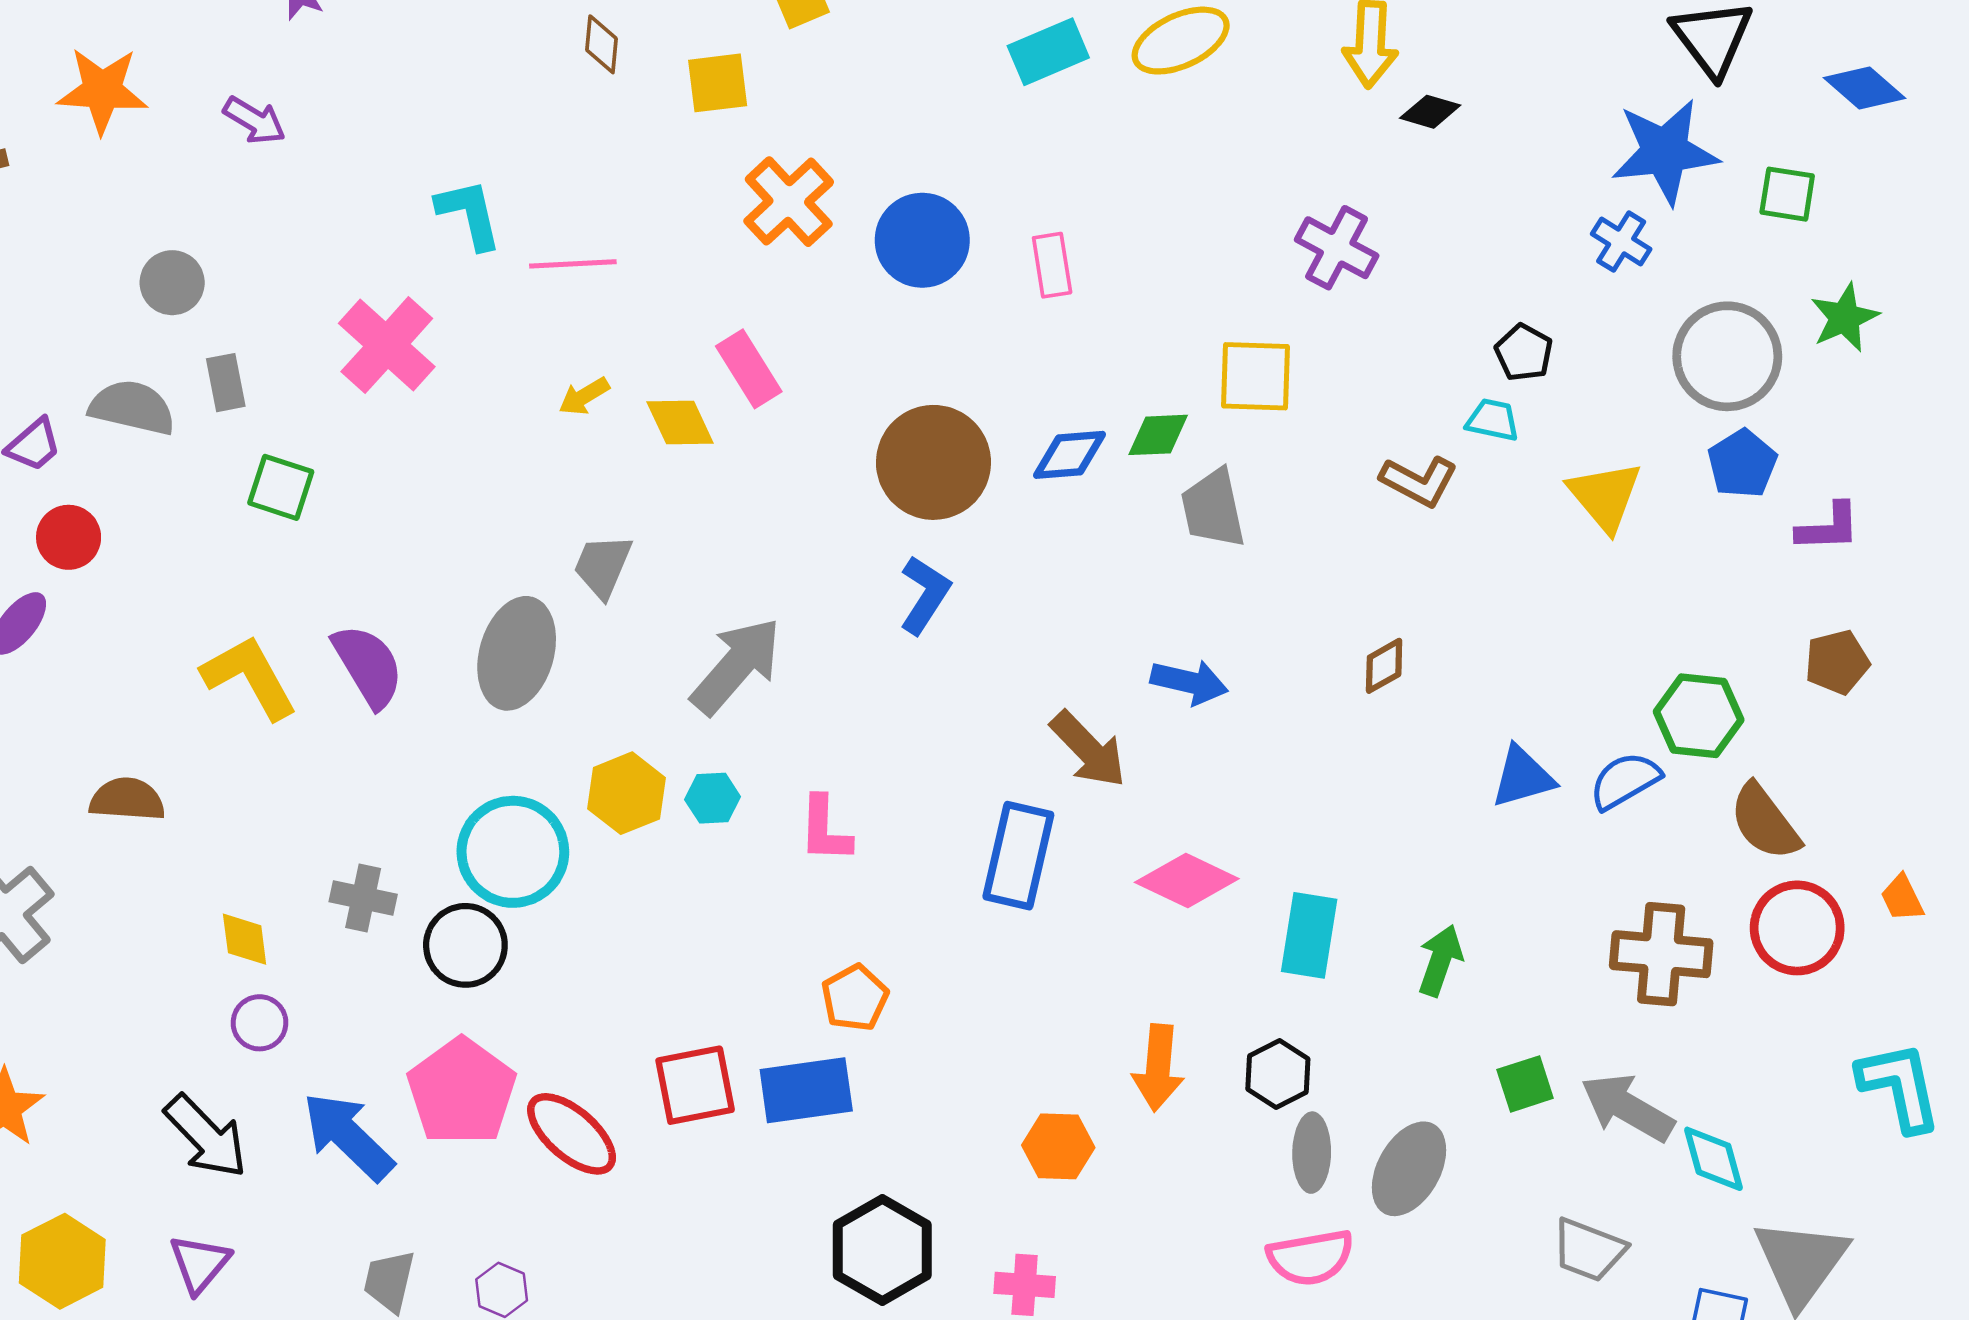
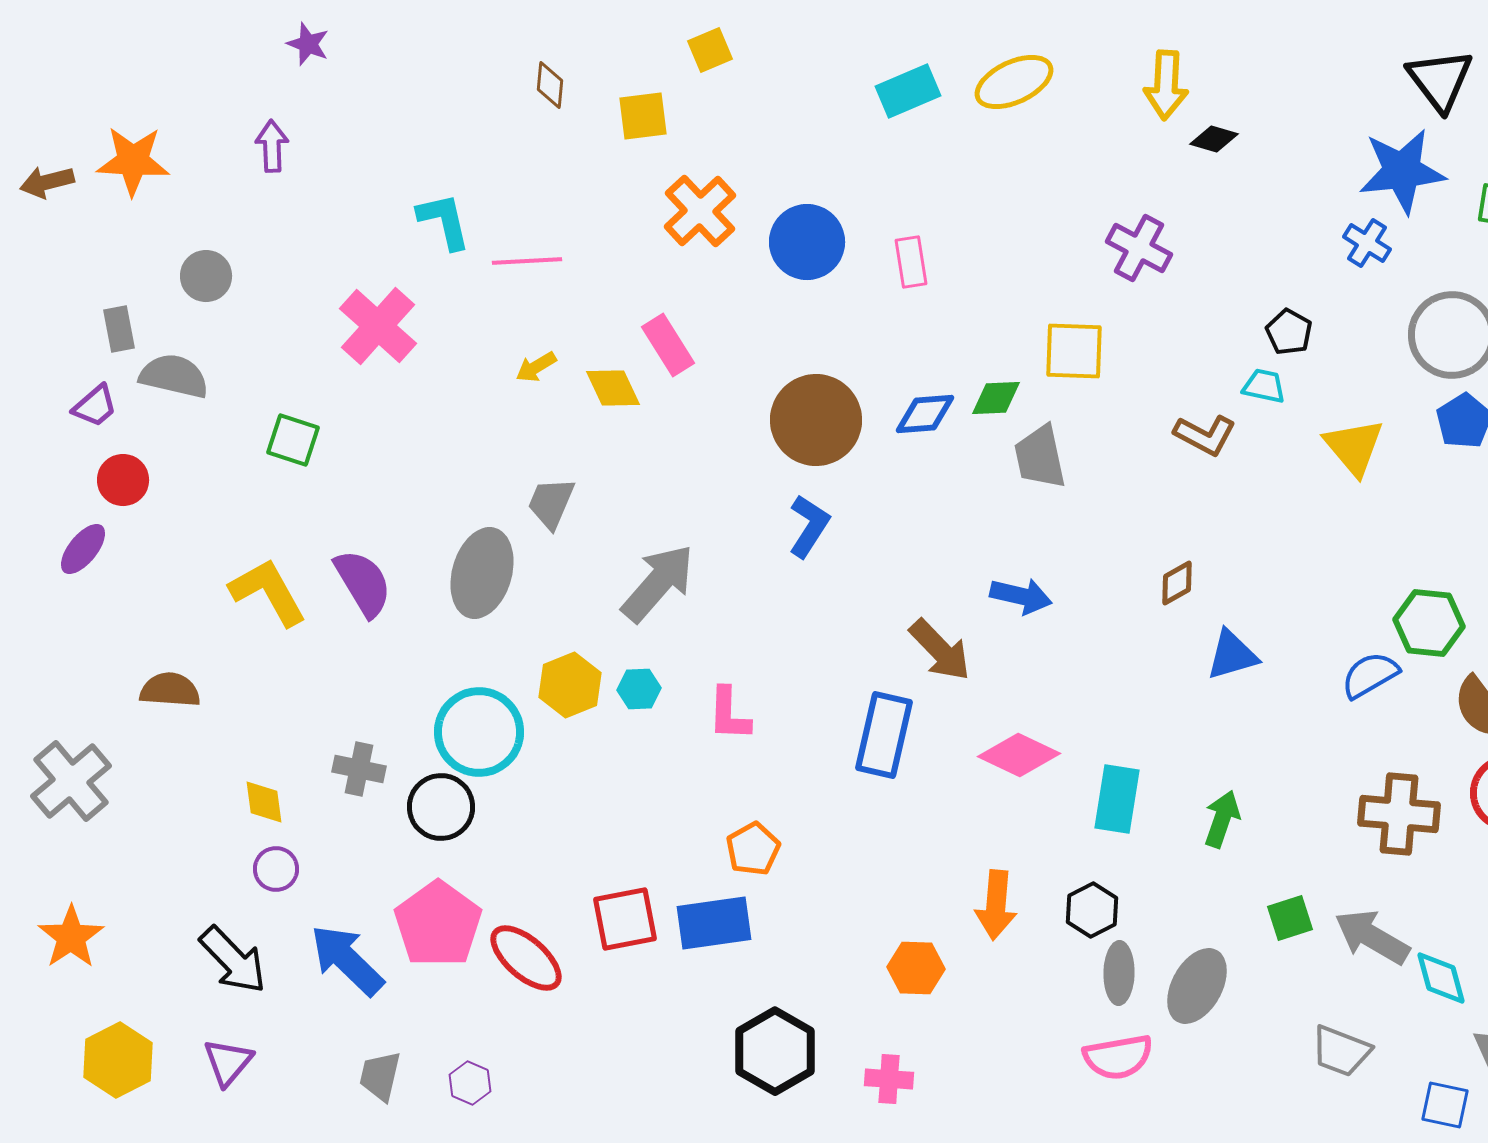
orange star: (102, 90) -> (133, 161), moved
purple arrow: (255, 120) -> (272, 146), turned -123
gray rectangle: (226, 383) -> (119, 329), moved
blue triangle: (1523, 777) -> (1232, 655), moved

